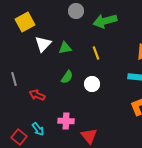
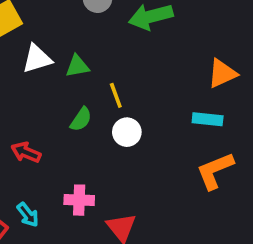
white triangle: (43, 44) -> (37, 59), turned 30
yellow line: (96, 53) -> (116, 95), moved

